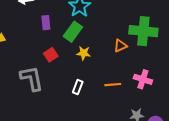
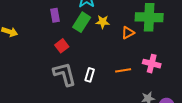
yellow star: (84, 53) -> (103, 22), moved
gray L-shape: (32, 78) -> (65, 74), moved

